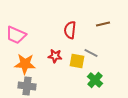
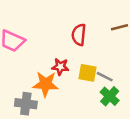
gray line: (91, 53) -> (105, 77), moved
orange star: (25, 64) -> (46, 84), moved

